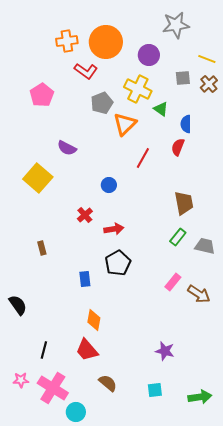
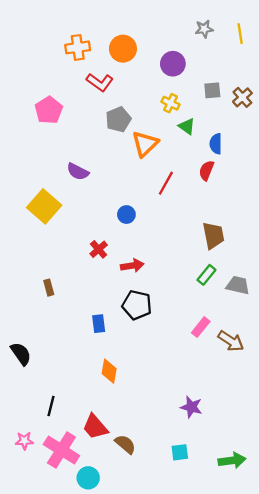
gray star: (176, 25) -> (204, 29), size x0.6
orange circle: (106, 42) -> (123, 49), size x0.7
yellow line: (207, 59) -> (240, 34), moved, turned 60
yellow cross: (138, 89) -> (171, 103), moved, size x0.6
black pentagon: (118, 263) -> (137, 305), turned -30
red trapezoid: (87, 350) -> (95, 427), moved

